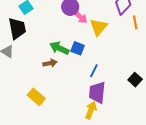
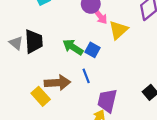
black trapezoid: (17, 28) -> (34, 41), moved
brown arrow: (50, 63) -> (57, 83), moved, size x1.6
blue line: (94, 71) -> (86, 76), moved, turned -56

